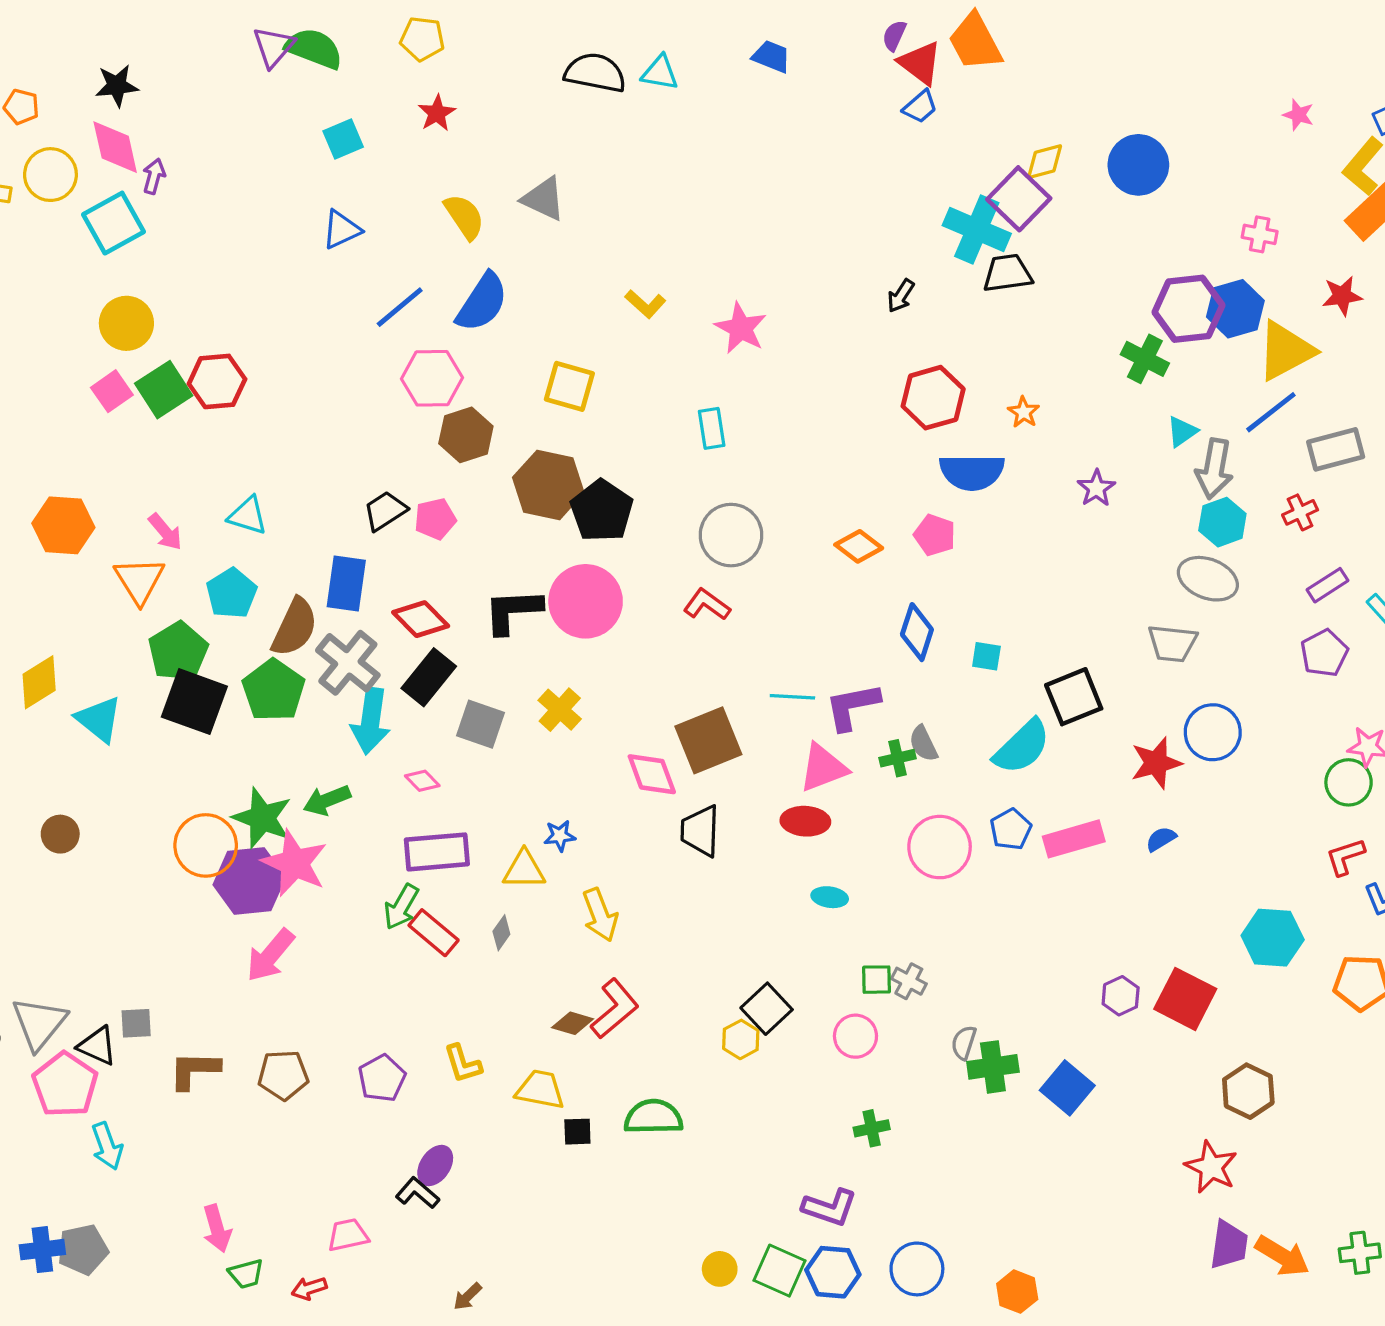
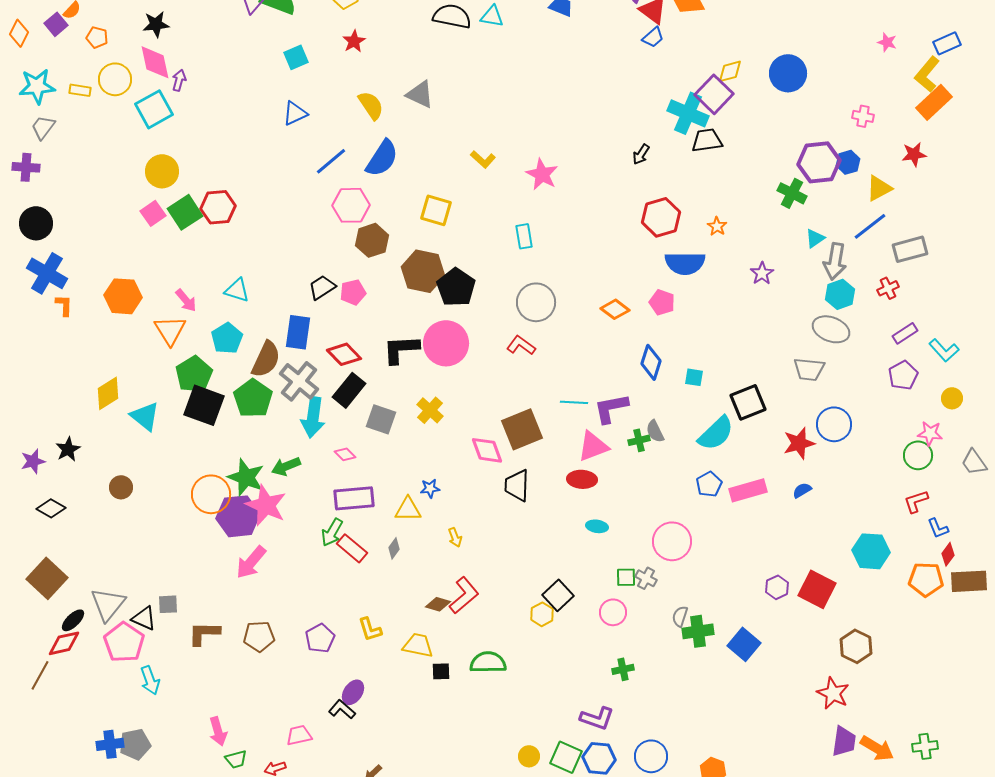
blue hexagon: (1235, 309) -> (848, 162), size x0.7
yellow triangle: (1285, 351) -> (879, 188), size x0.7
pink circle: (940, 847) -> (672, 541), moved
yellow arrow: (600, 915) -> (455, 537), size x0.6

